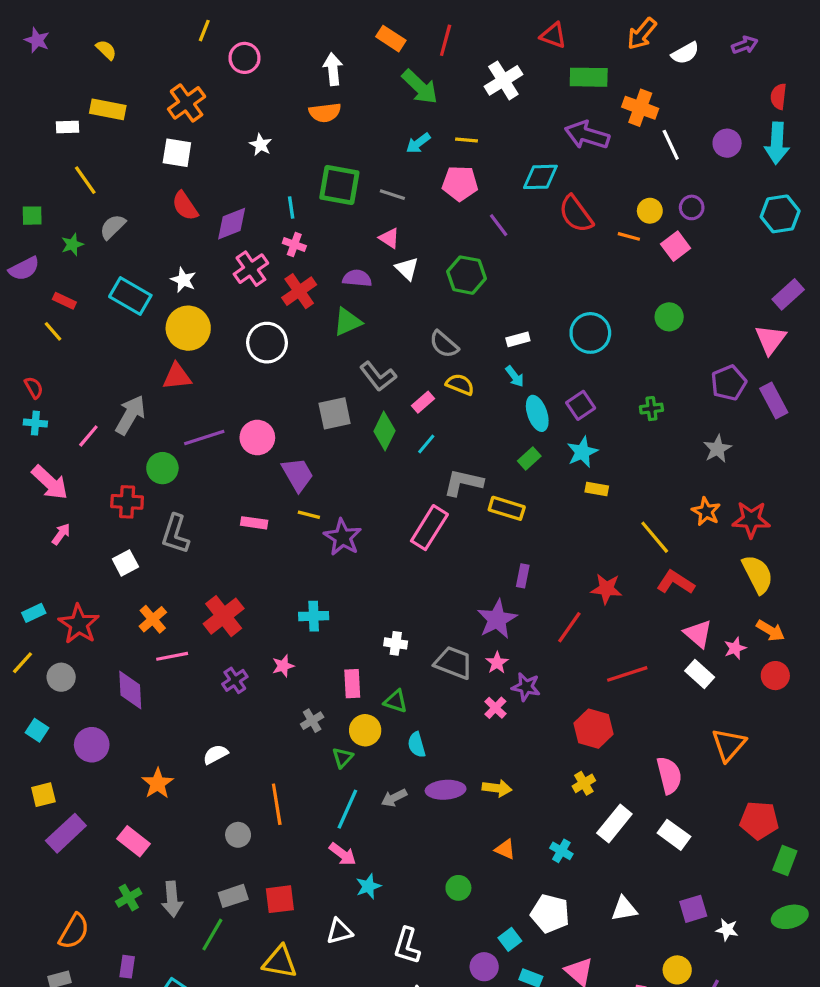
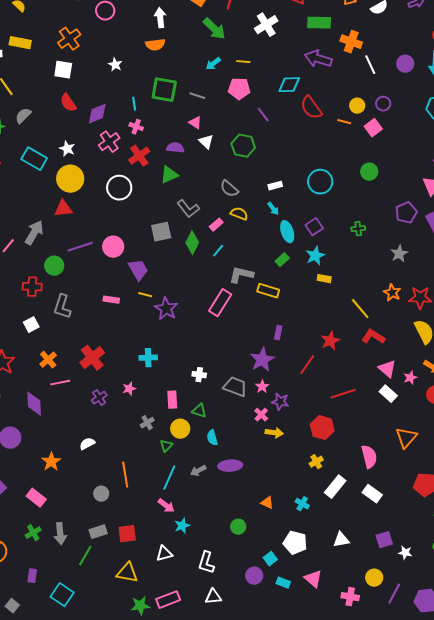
red star: (606, 589) -> (330, 341), turned -30
yellow arrow: (497, 788) -> (274, 433), moved

